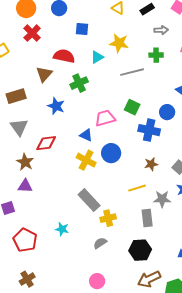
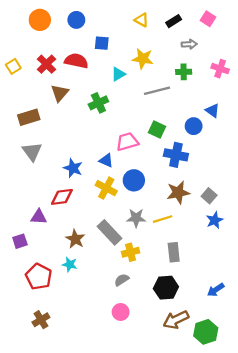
red cross: (32, 33) -> (46, 64), moved
red semicircle: (64, 56) -> (76, 61), moved
blue star: (56, 106) -> (73, 168), moved
blue circle: (167, 112) -> (194, 126), moved
red diamond: (46, 143) -> (62, 197), moved
brown star: (25, 162) -> (75, 239), moved
brown star: (151, 164) -> (178, 192), size x1.5
gray star: (162, 199) -> (136, 218), moved
cyan star: (62, 229) -> (70, 264), moved
pink circle: (97, 281) -> (121, 312), moved

